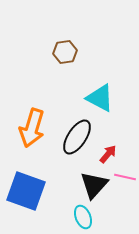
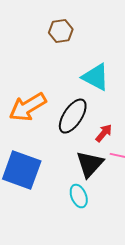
orange arrow: (32, 128) -> (28, 107), turned 42

